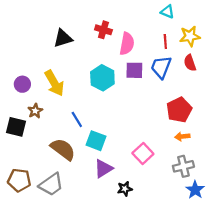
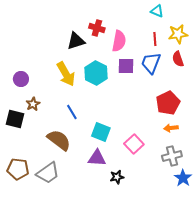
black triangle: (63, 38) -> (76, 41), moved
yellow arrow: (54, 83) -> (66, 74), moved
cyan square: (96, 141) -> (101, 132), moved
purple triangle: (103, 168) -> (97, 158), turned 36

